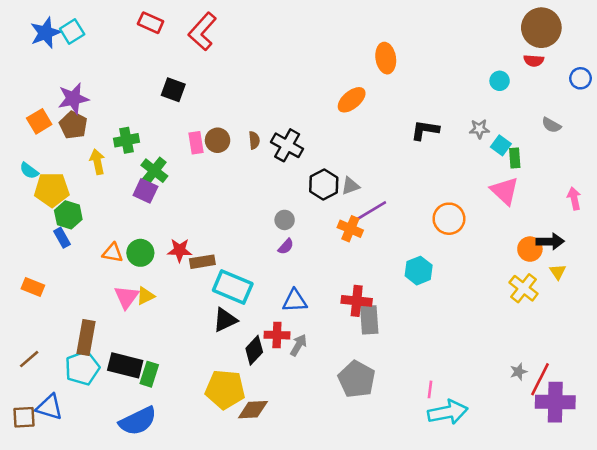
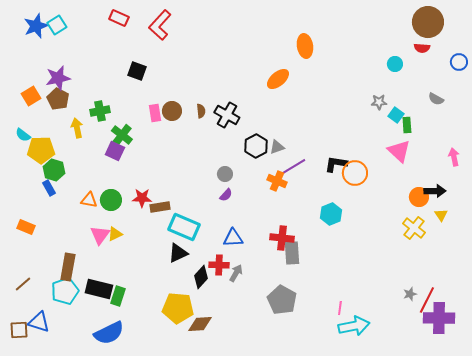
black L-shape: (425, 130) -> (336, 164), moved

